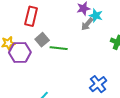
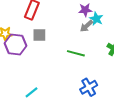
gray square: (42, 40) -> (39, 35), turned 32
green line: (59, 48) -> (76, 53), moved

